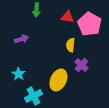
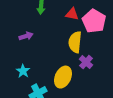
yellow semicircle: (70, 45) -> (75, 42), size x1.5

